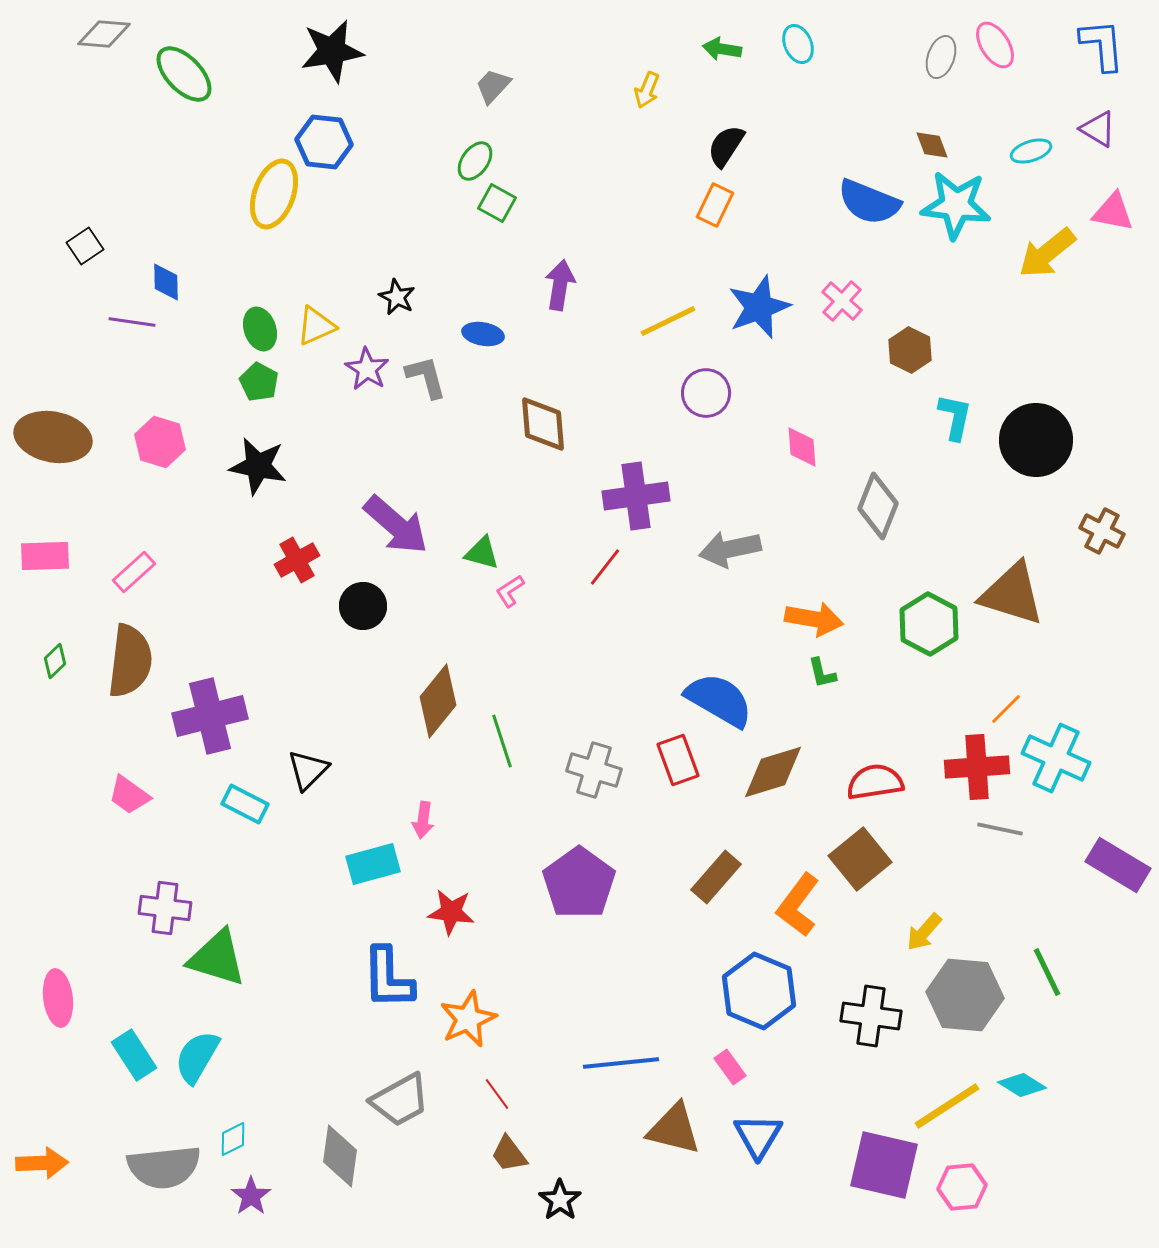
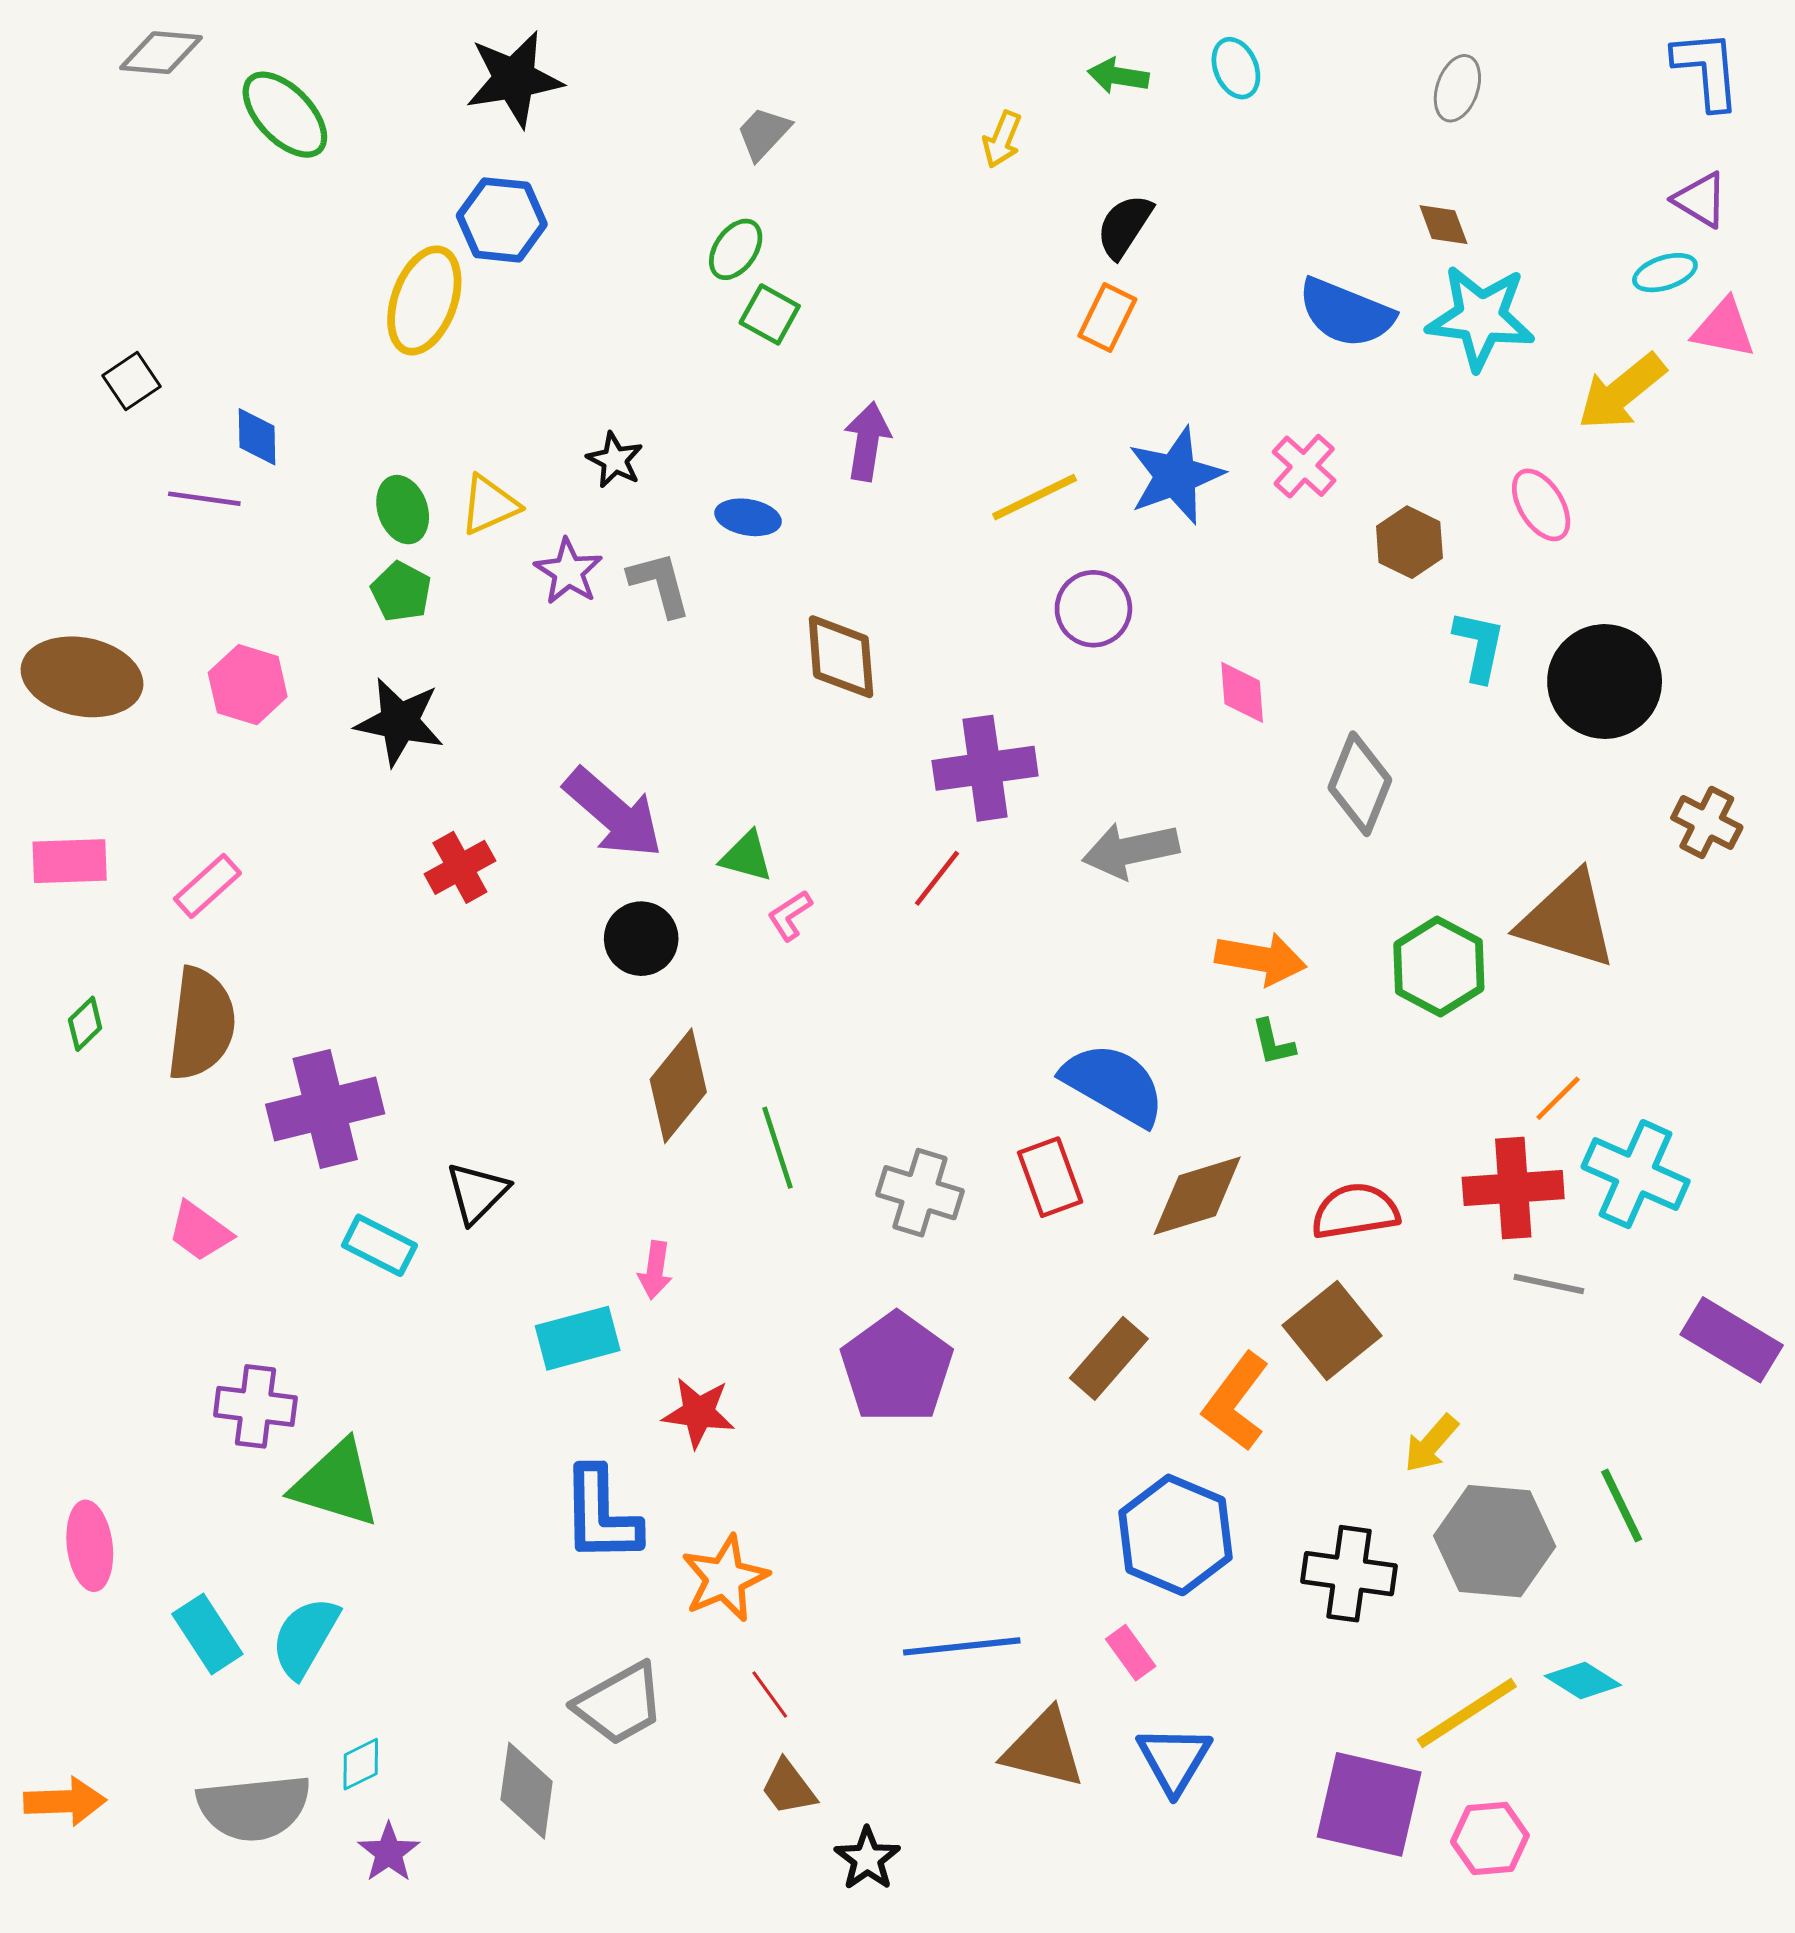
pink ellipse: (995, 45) -> (1541, 505), moved
cyan ellipse: (1031, 151) -> (1665, 273), moved
black circle: (363, 606) -> (641, 939), moved

